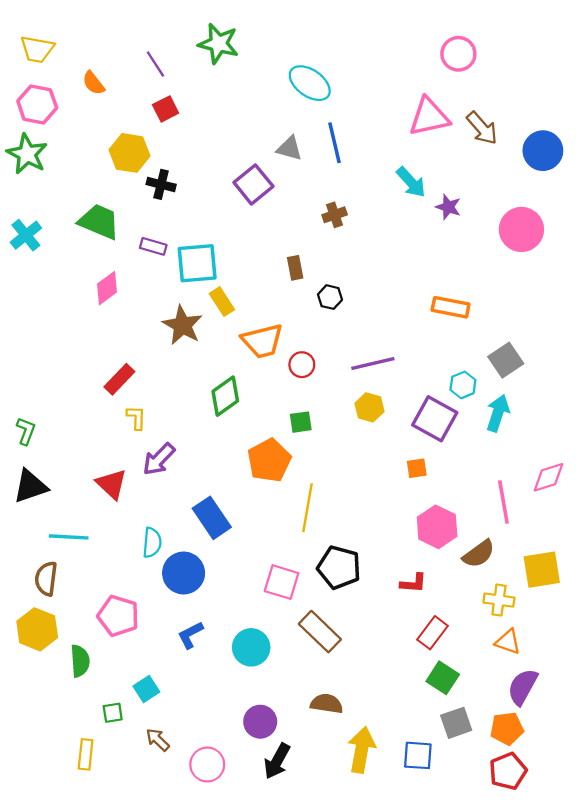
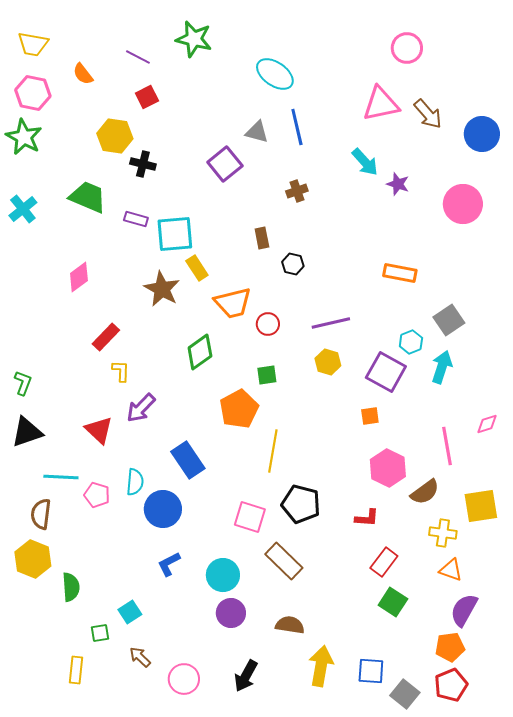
purple line: (155, 64) -> (138, 57), turned -30
pink diamond: (107, 288) -> (79, 277), moved
pink diamond: (549, 477) -> (487, 424), size x0.7
pink pentagon: (118, 616) -> (97, 495), moved, size x0.7
purple circle: (260, 722) -> (231, 613), moved
gray square: (456, 723) -> (405, 694), moved, turned -32

